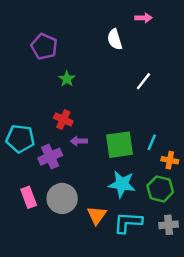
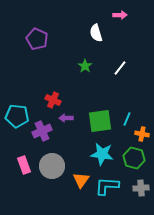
green star: (67, 79) -> (85, 66), moved

